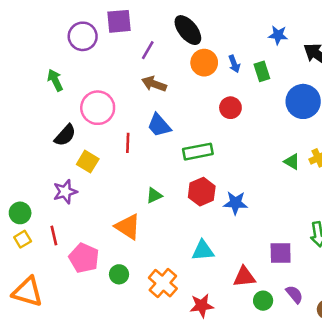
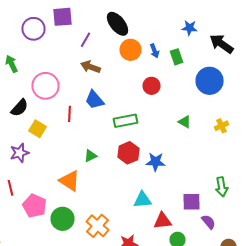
green triangle: (292, 162) -> (184, 122), moved
cyan triangle: (203, 251) -> (142, 200), moved
green circle: (119, 274) -> (62, 219), size x1.5
purple semicircle: (294, 294) -> (208, 222), moved

